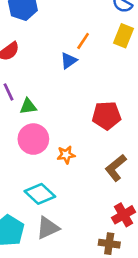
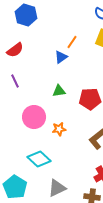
green triangle: (28, 106) -> (59, 91), moved
gray triangle: (48, 228) -> (57, 188), moved

